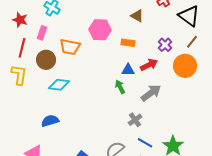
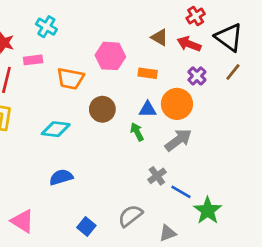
pink rectangle: (42, 33) -> (33, 60), turned 64
brown circle: (46, 60) -> (102, 109), moved
red arrow: (149, 65) -> (189, 44), moved, turned -132
orange circle: (185, 66) -> (177, 104), moved
blue semicircle: (50, 121) -> (61, 177), moved
blue line: (145, 143) -> (181, 192), moved

